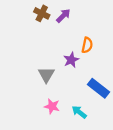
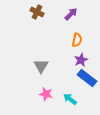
purple arrow: (63, 16) -> (71, 14), moved
purple star: (71, 60) -> (81, 60), moved

